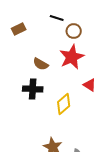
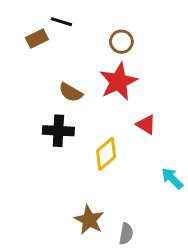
black line: (57, 18) -> (61, 22), moved

